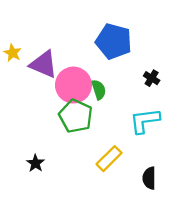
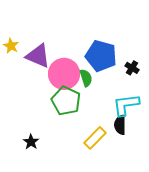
blue pentagon: (114, 41) -> (101, 56), moved
black semicircle: (149, 178) -> (120, 125), moved

